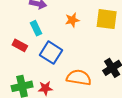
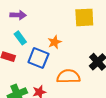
orange star: (72, 20) -> (55, 42), moved

